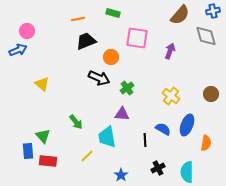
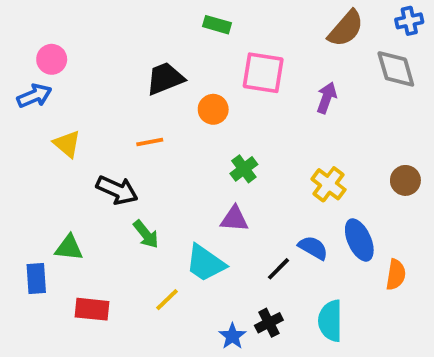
orange line: (78, 19) -> (150, 142), moved
black arrow: (99, 78) -> (117, 190), moved
yellow triangle: (42, 84) -> (67, 144), moved
blue ellipse: (187, 125) -> (359, 240), turned -45
green triangle: (43, 136) -> (69, 248), moved, turned -42
cyan trapezoid: (107, 137) -> (205, 263), turned -45
black line: (145, 140) -> (279, 269), turned 48
blue rectangle: (28, 151) -> (36, 278), moved
black cross: (158, 168) -> (269, 323), moved
cyan semicircle: (187, 172) -> (330, 321), moved

